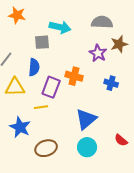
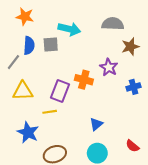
purple star: (98, 53) -> (109, 67), moved
blue semicircle: (34, 67) -> (29, 46), moved
blue cross: (111, 83) -> (134, 87), moved, turned -32
blue triangle: (86, 119) -> (96, 124), size x0.6

